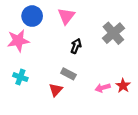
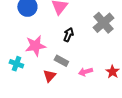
pink star: (18, 41) -> (35, 46), moved
pink arrow: (103, 88) -> (85, 72), moved

